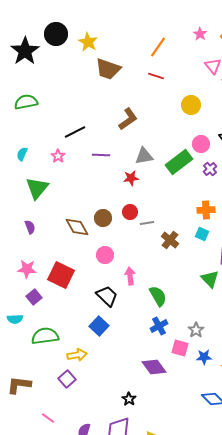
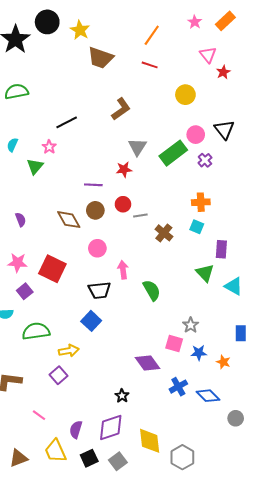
purple line: (101, 155) -> (93, 185), moved
gray triangle: (144, 156) -> (137, 147), turned -48
green triangle: (37, 188) -> (35, 166), moved, size x0.7
black trapezoid: (107, 296) -> (99, 290), turned 130
blue cross: (159, 326) -> (178, 387), moved

